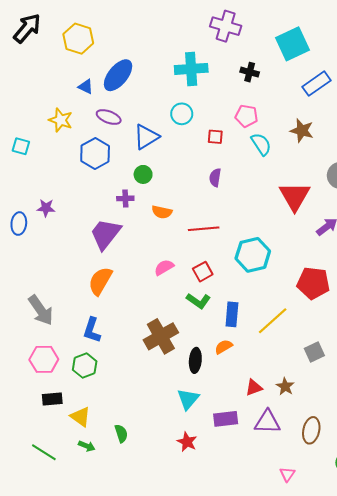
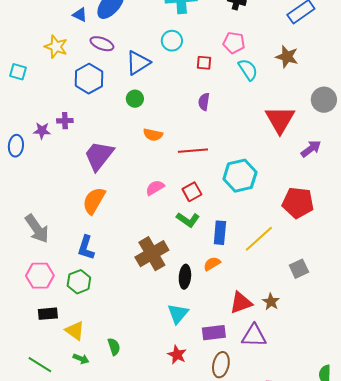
purple cross: (125, 198) -> (65, 121), moved
red triangle: (254, 388) -> (241, 303), size x1.4
brown ellipse: (311, 430) -> (221, 365), moved

